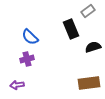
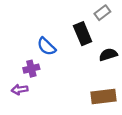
blue semicircle: (30, 37) -> (46, 46), moved
purple arrow: (17, 85) -> (20, 90), moved

